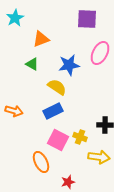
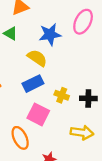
yellow cross: (80, 137) -> (62, 95), moved

